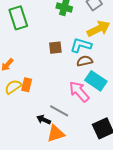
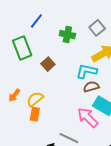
brown square: (55, 48) -> (48, 64), moved, turned -32
yellow semicircle: (13, 87) -> (35, 99), moved

